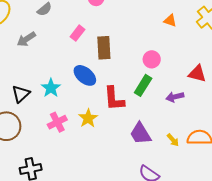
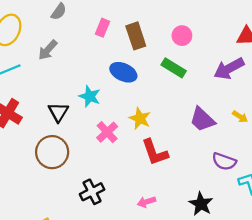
pink circle: (152, 59) -> (182, 36), moved
green rectangle: (143, 85) -> (174, 68), moved, turned -75
purple arrow: (175, 97) -> (229, 69), size x1.5
red L-shape: (114, 99) -> (155, 152), moved

